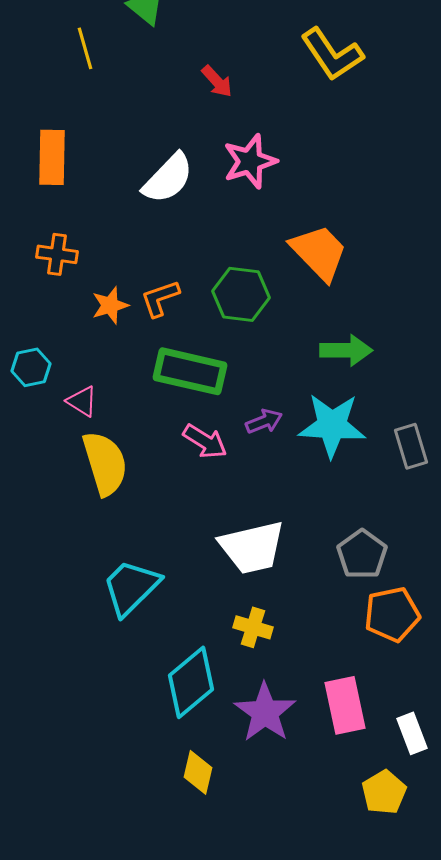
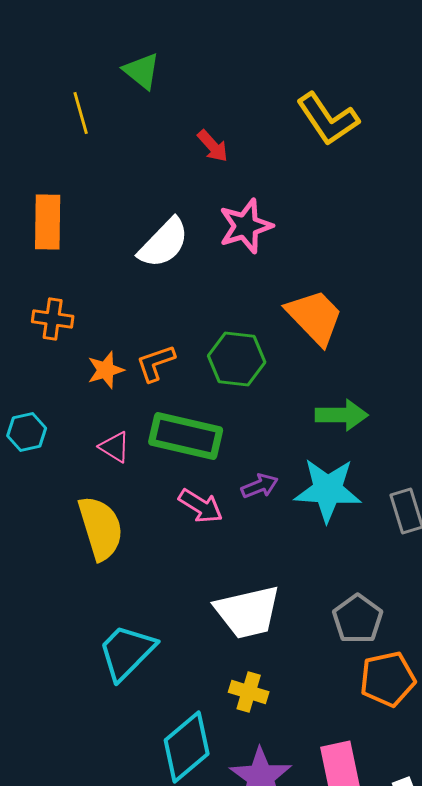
pink triangle: (82, 401) -> (115, 447), moved

